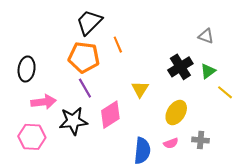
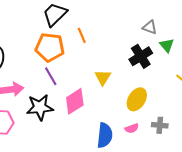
gray triangle: (206, 36) -> (150, 27), moved
green triangle: (208, 71) -> (167, 45), moved, turned -35

